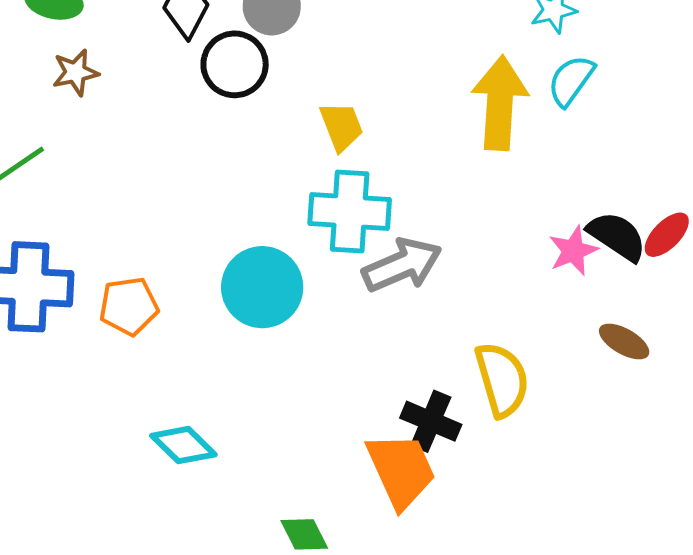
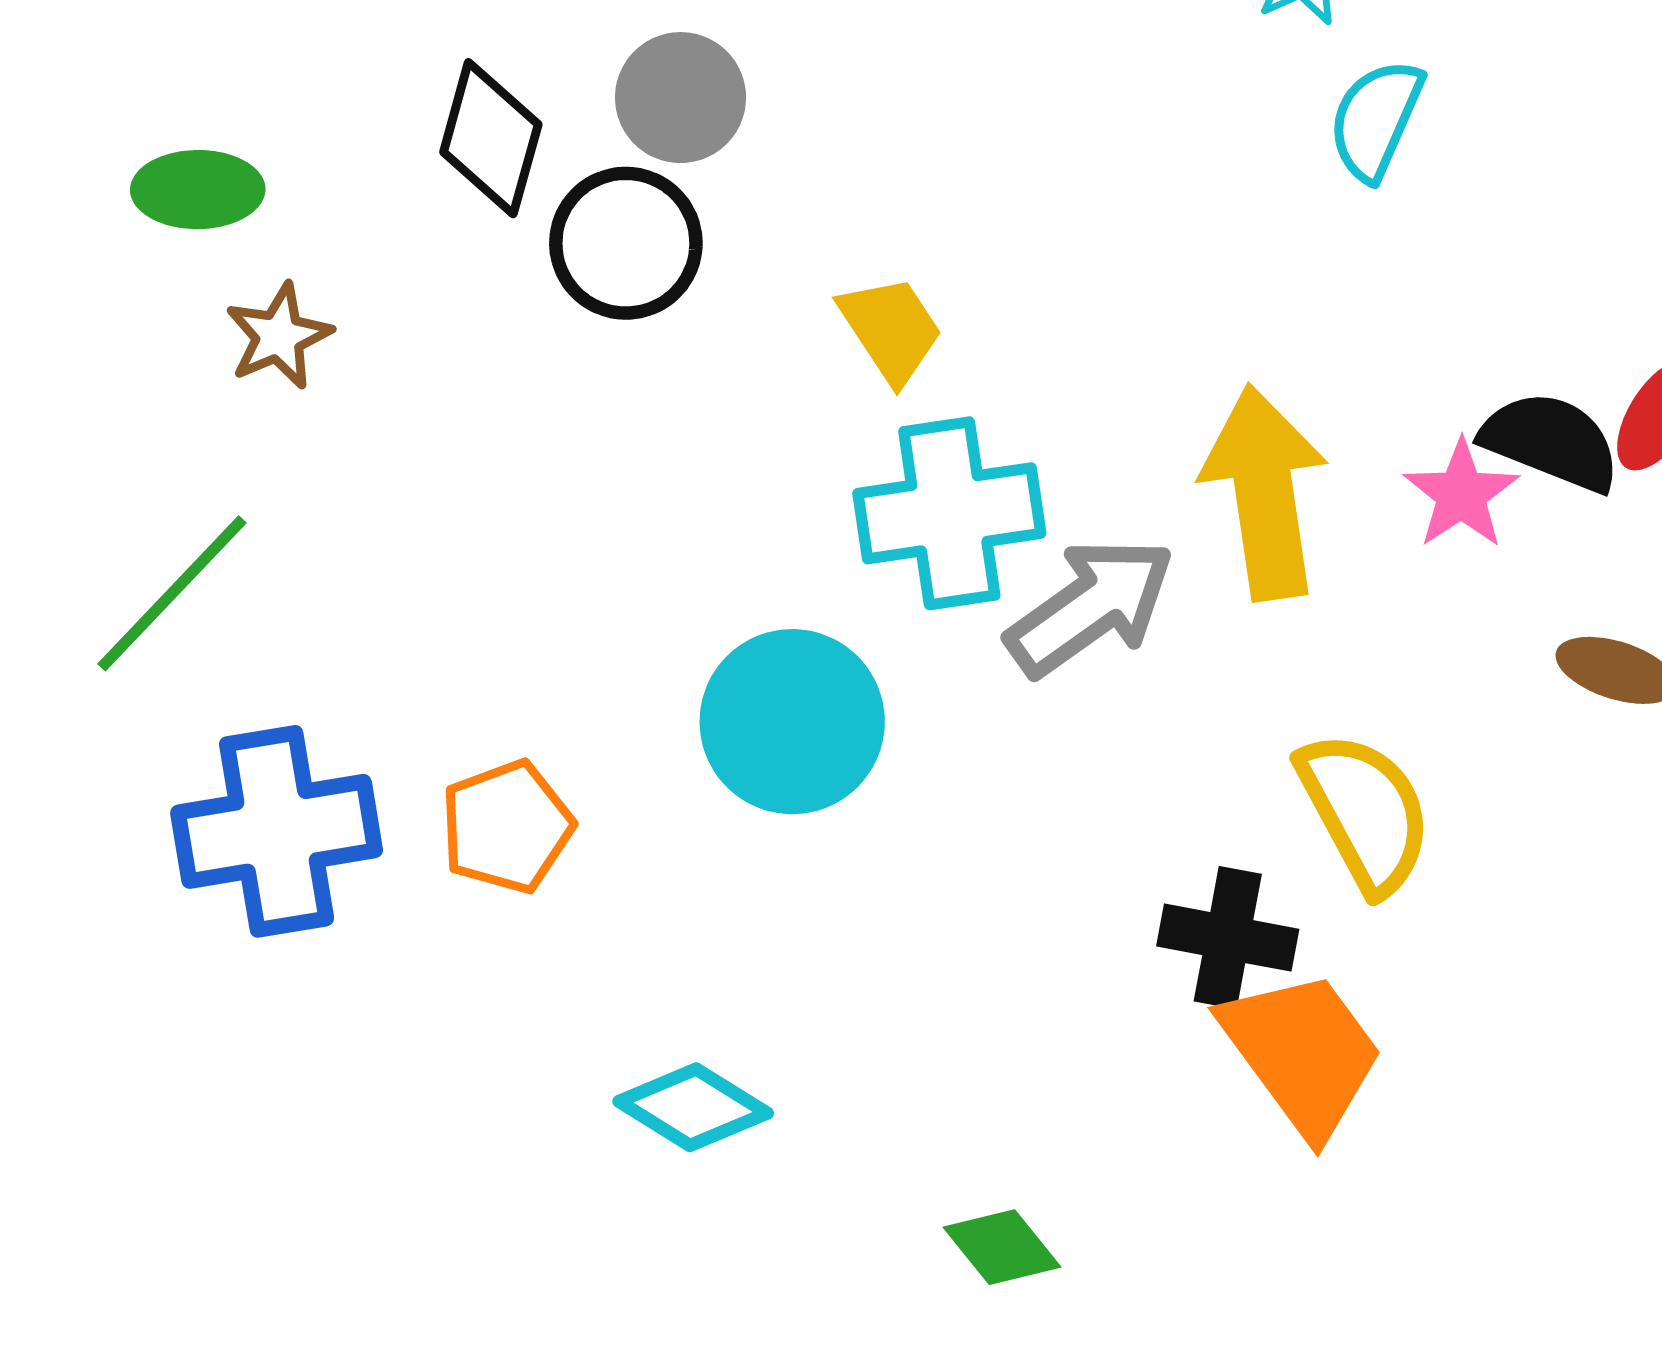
yellow arrow: (500, 103) -> (1265, 492), moved
orange trapezoid: (401, 470) -> (1302, 1053), moved

